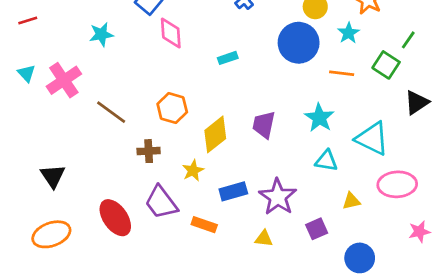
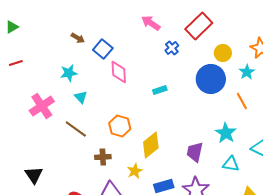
cyan triangle: (26, 73) -> (81, 97), moved
orange line: (342, 73) -> (242, 101), turned 54
purple trapezoid: (264, 125) -> (195, 152), moved

